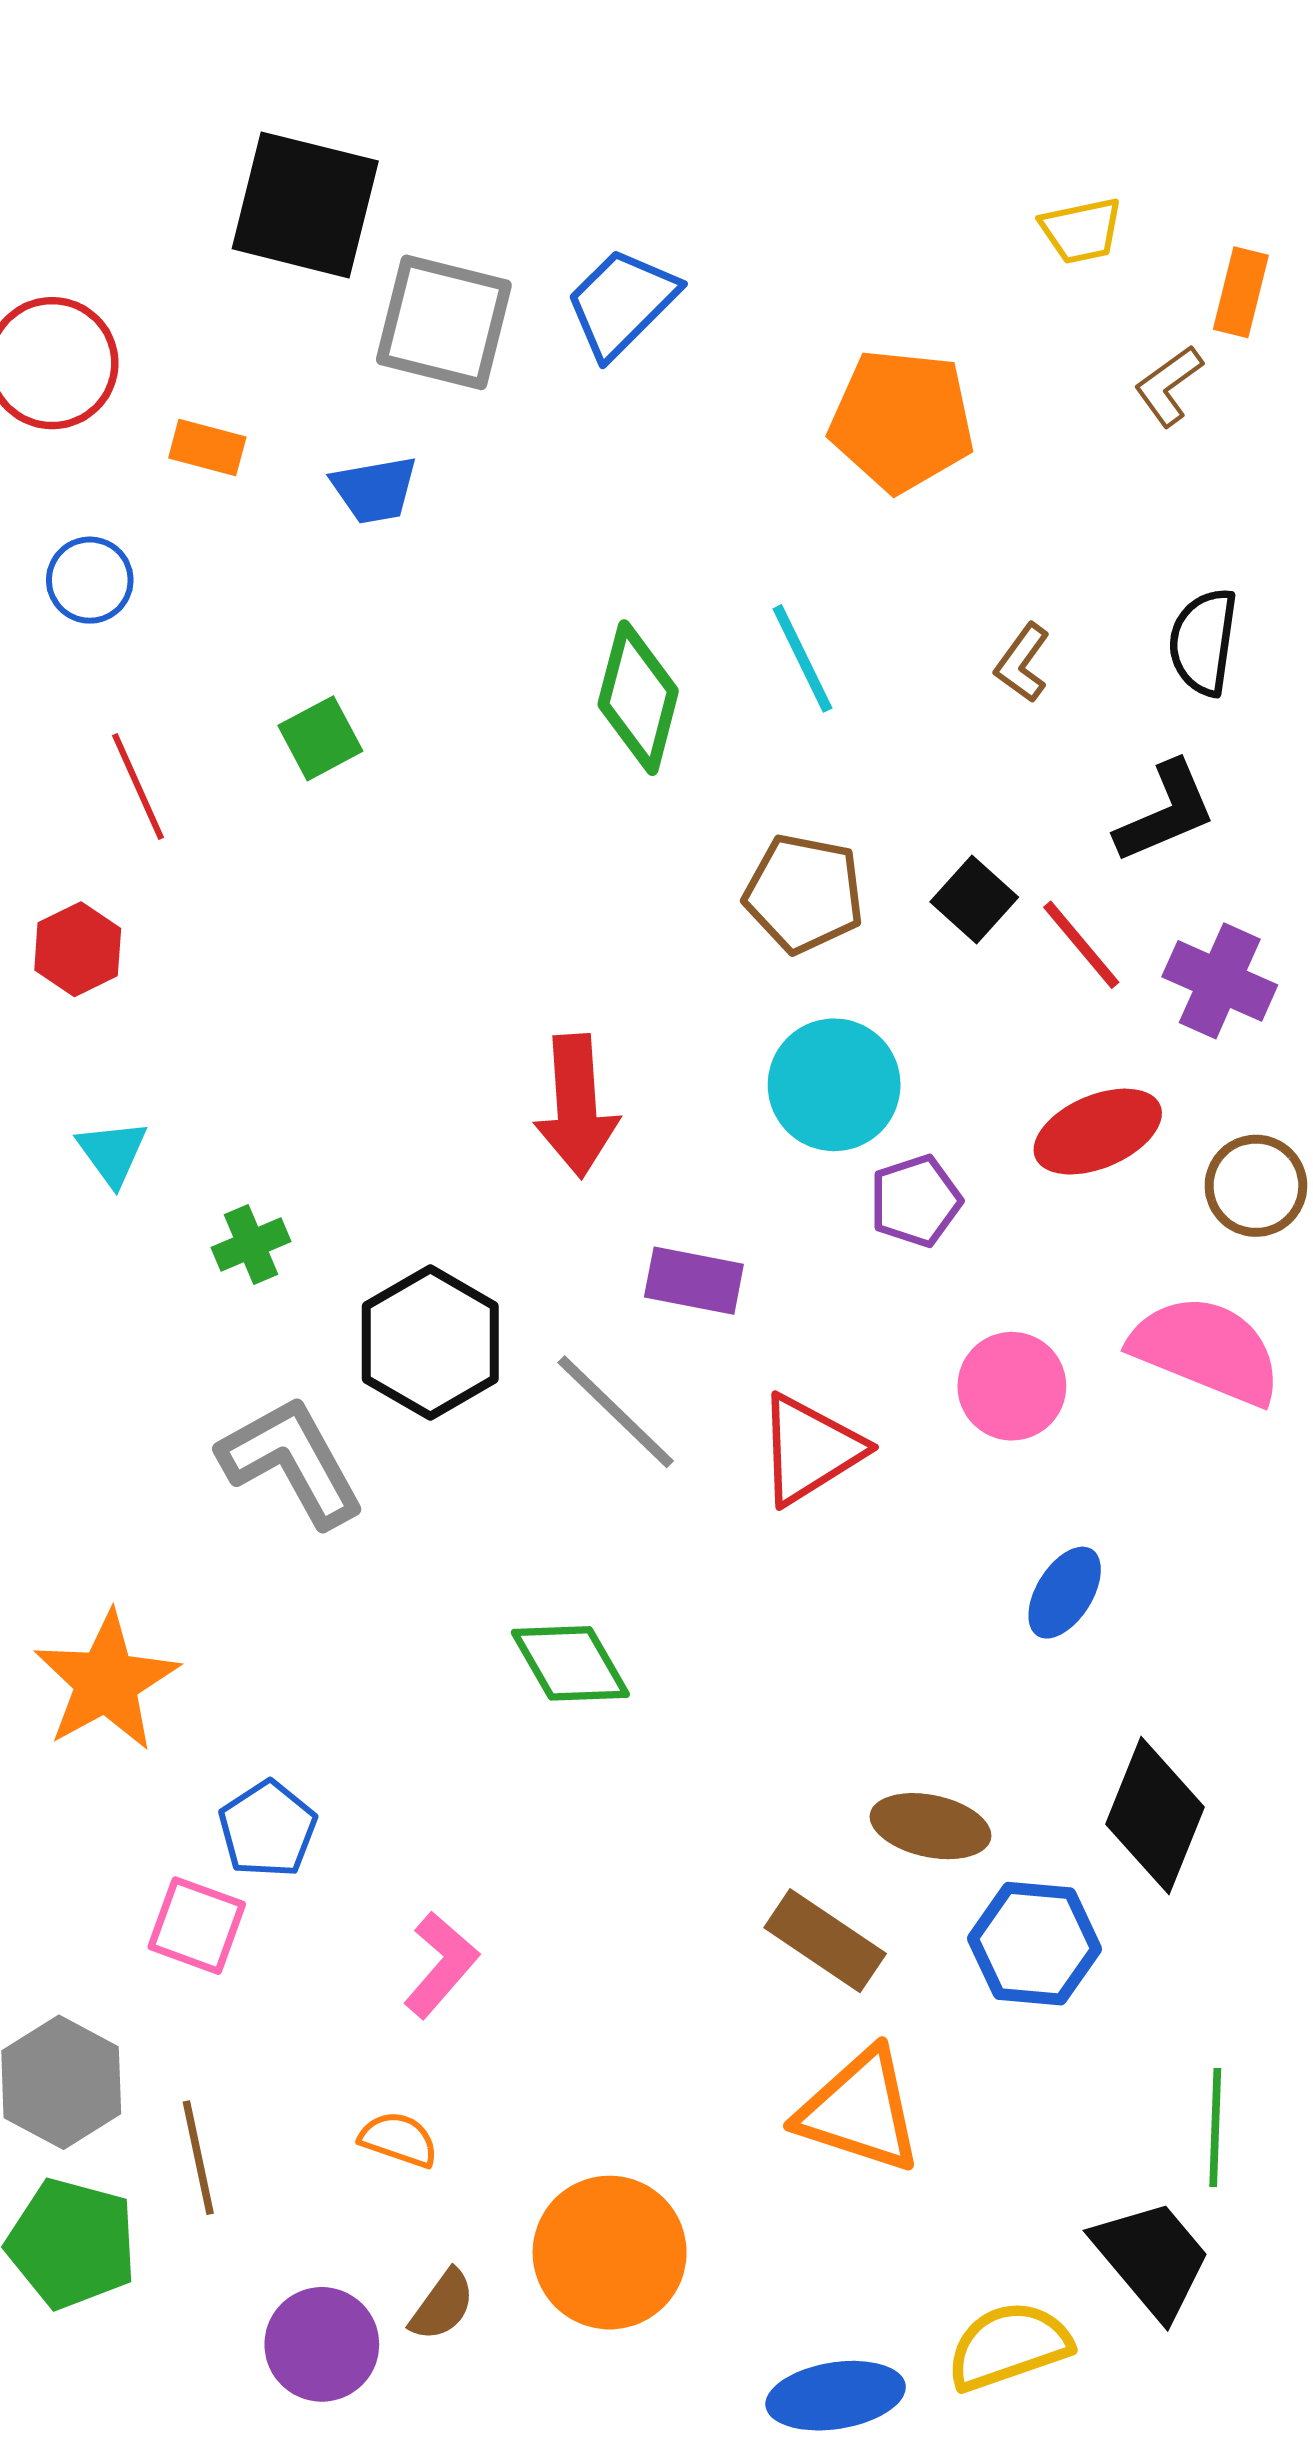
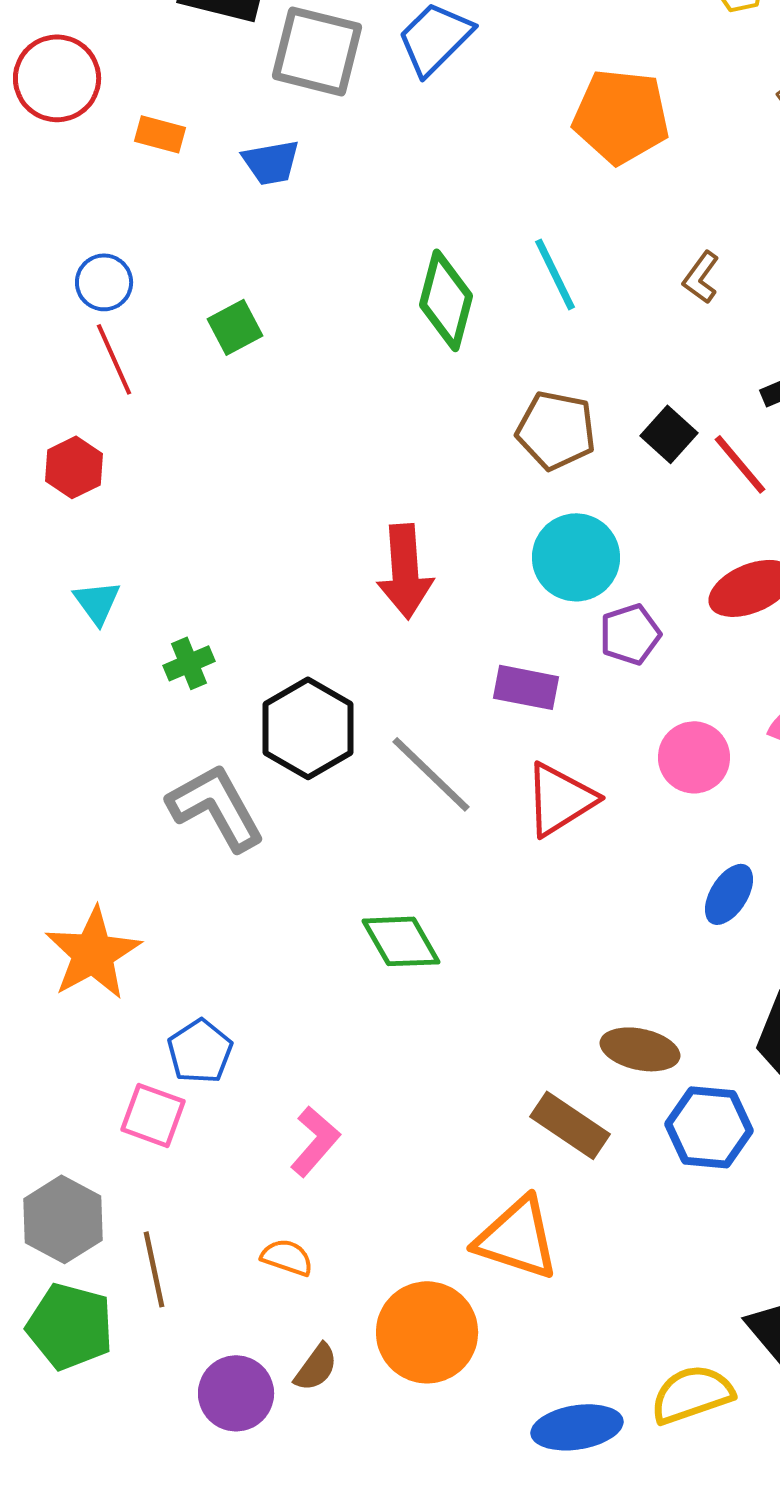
blue circle: (90, 580) -> (104, 282), moved
purple rectangle: (694, 1281) -> (526, 687), moved
orange triangle: (860, 2111) -> (517, 1238), moved

